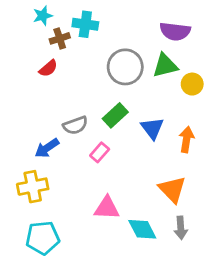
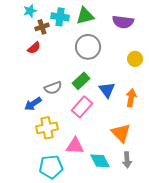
green triangle: (165, 66) -> (85, 16), moved
pink rectangle: (100, 152) -> (82, 107), moved, size x1.5
yellow cross: (33, 187) -> (47, 128), moved
cyan pentagon: (43, 238) -> (51, 167), moved

